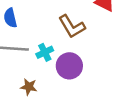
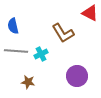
purple circle: (69, 66) -> (77, 76), moved

